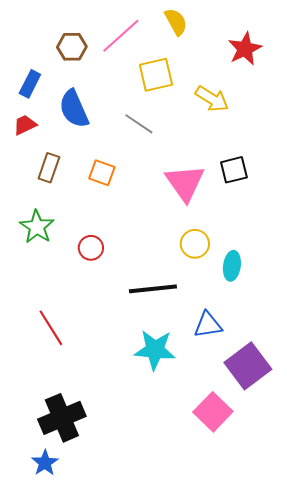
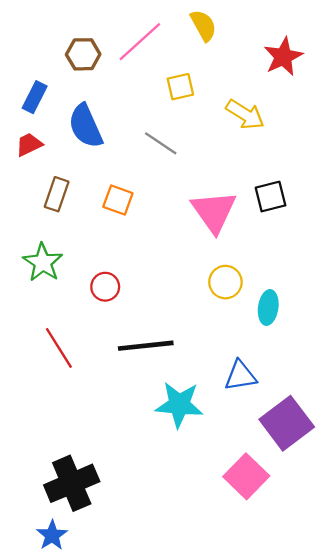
yellow square: (156, 75) -> (180, 87), size x0.7
black line: (153, 289) -> (146, 346), moved
red line: (51, 328) -> (59, 348), moved

